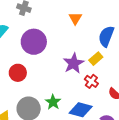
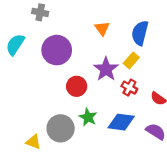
orange triangle: (75, 18) -> (102, 28), moved
red circle: (18, 73) -> (77, 86), moved

